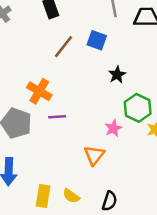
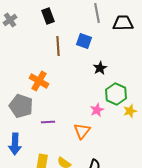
brown line: (64, 47) -> (58, 46), turned -42
purple line: (57, 117) -> (48, 122), moved

